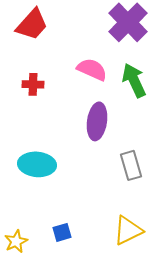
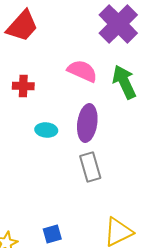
cyan ellipse: (37, 164) -> (46, 130), moved, size x0.6
gray rectangle: (131, 165) -> (90, 167), moved

